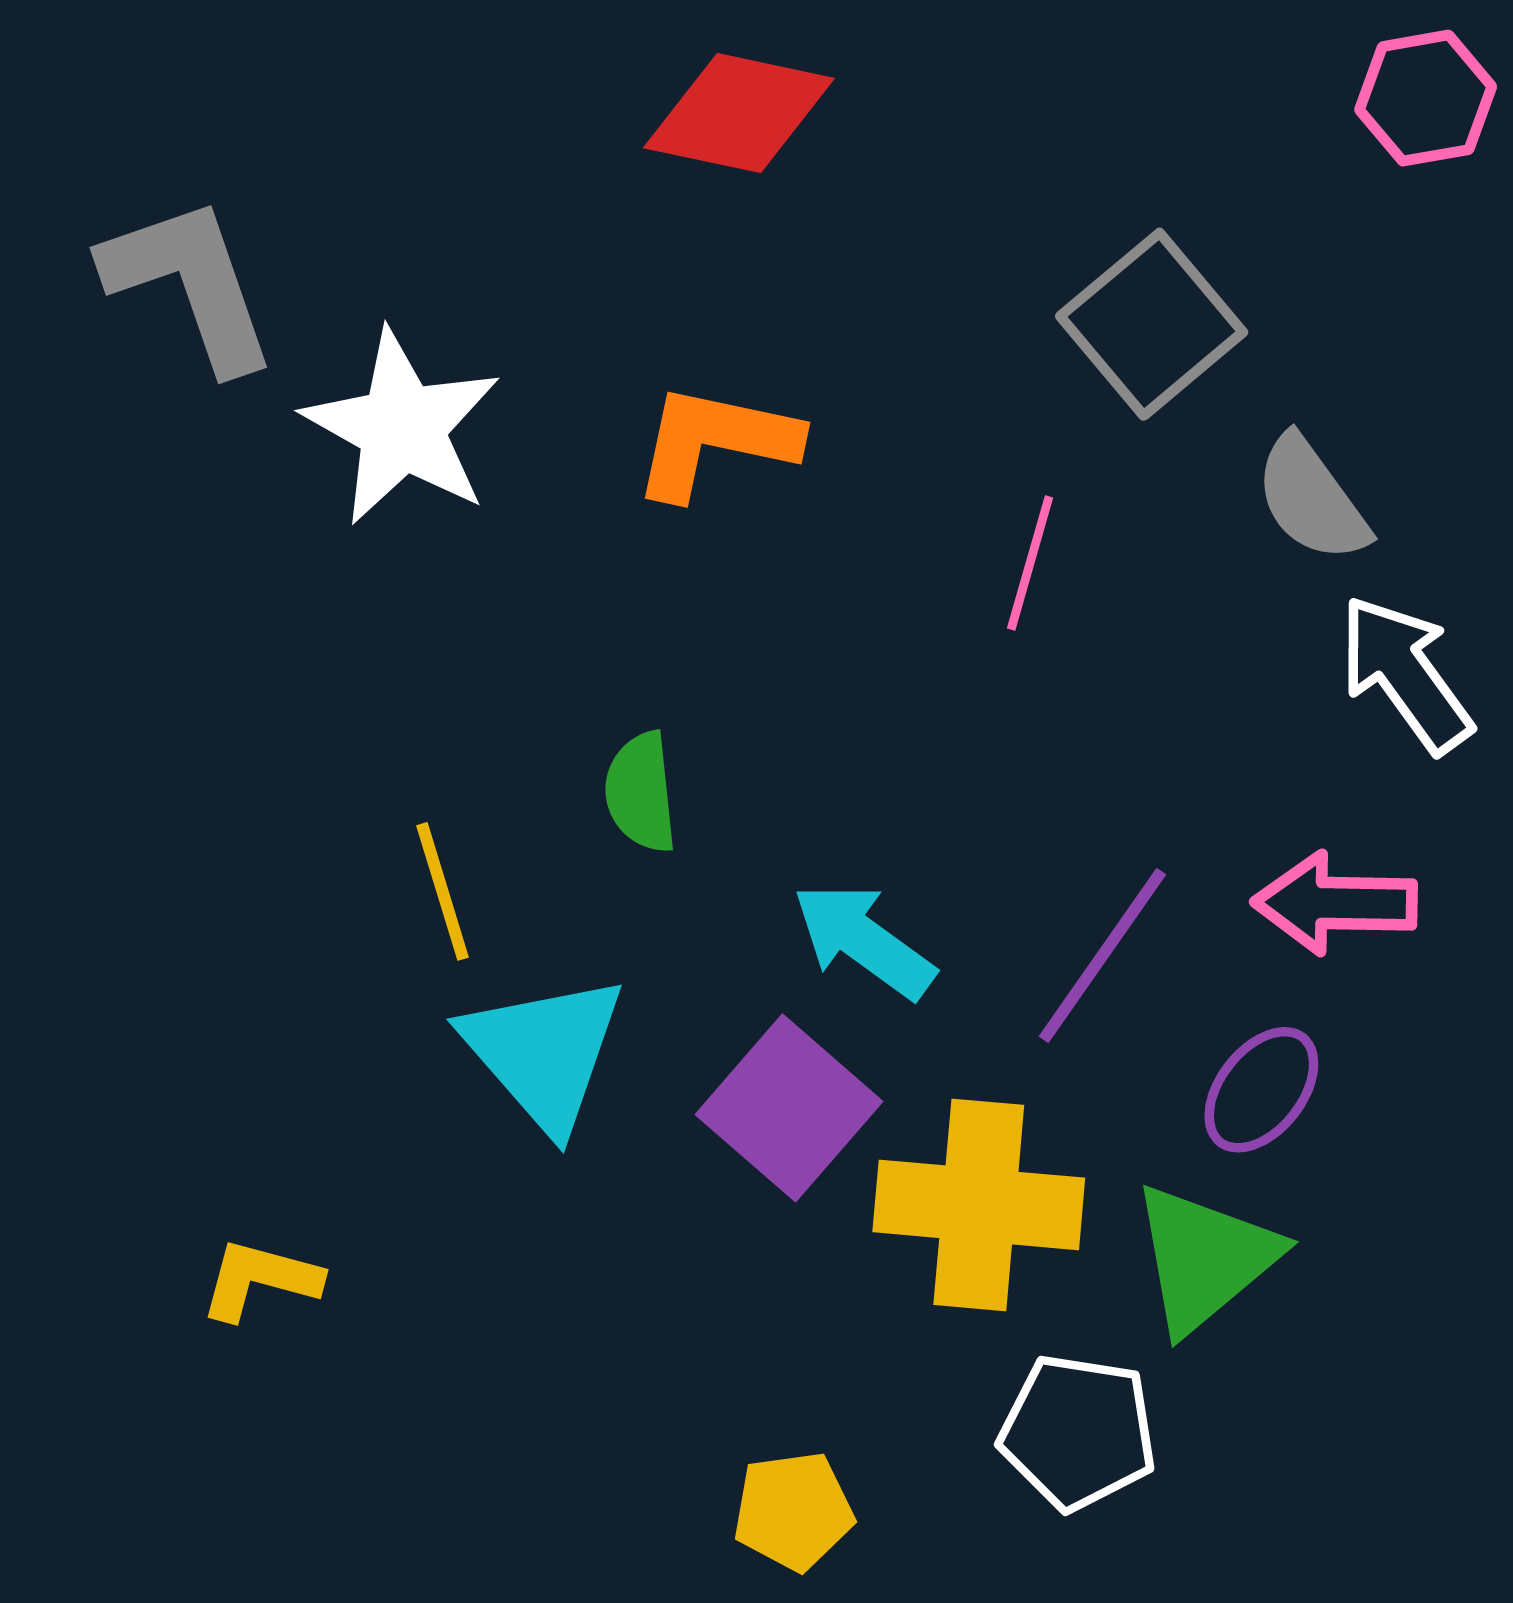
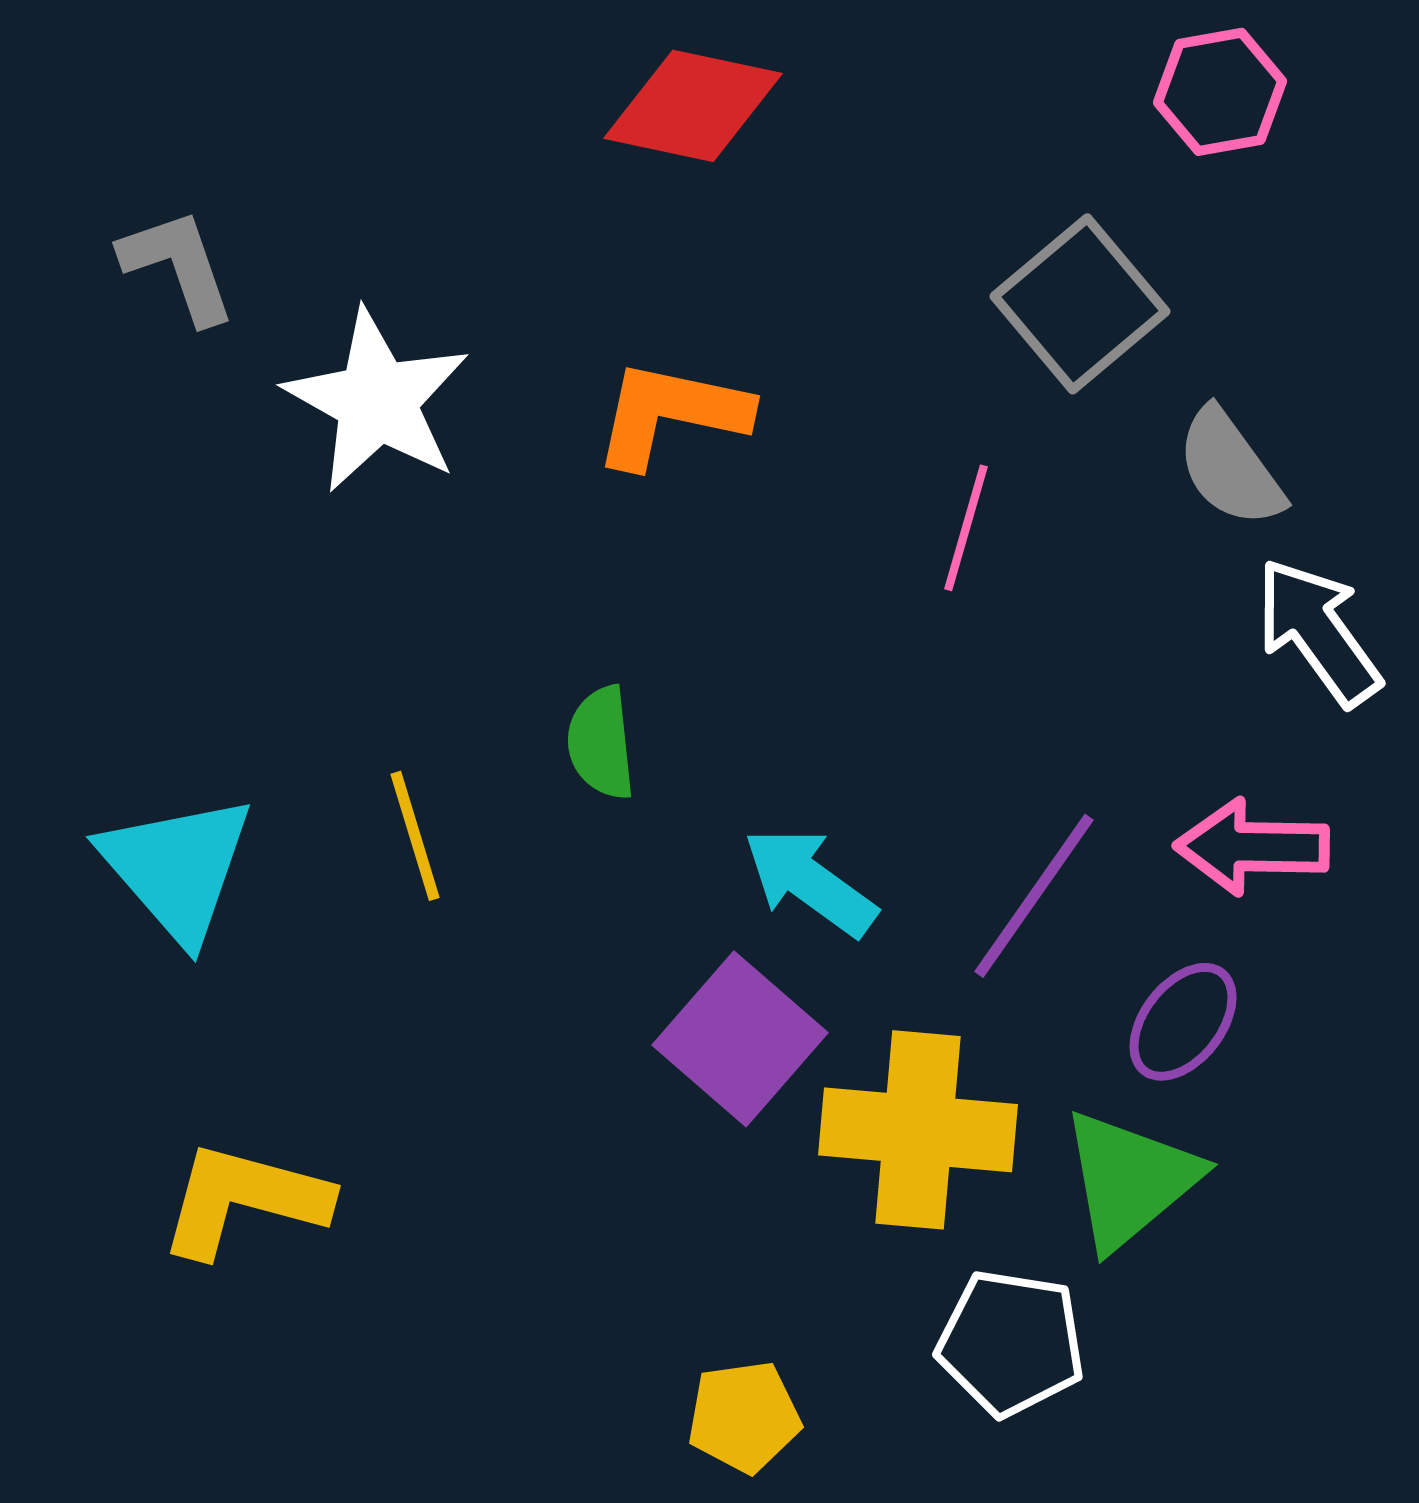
pink hexagon: (1426, 98) -> (1220, 92), moved
gray L-shape: (190, 284) -> (178, 266), size x0.7
cyan triangle: (544, 1052) -> (177, 868), moved
yellow L-shape: (260, 1280) -> (244, 1200), size x1.5

